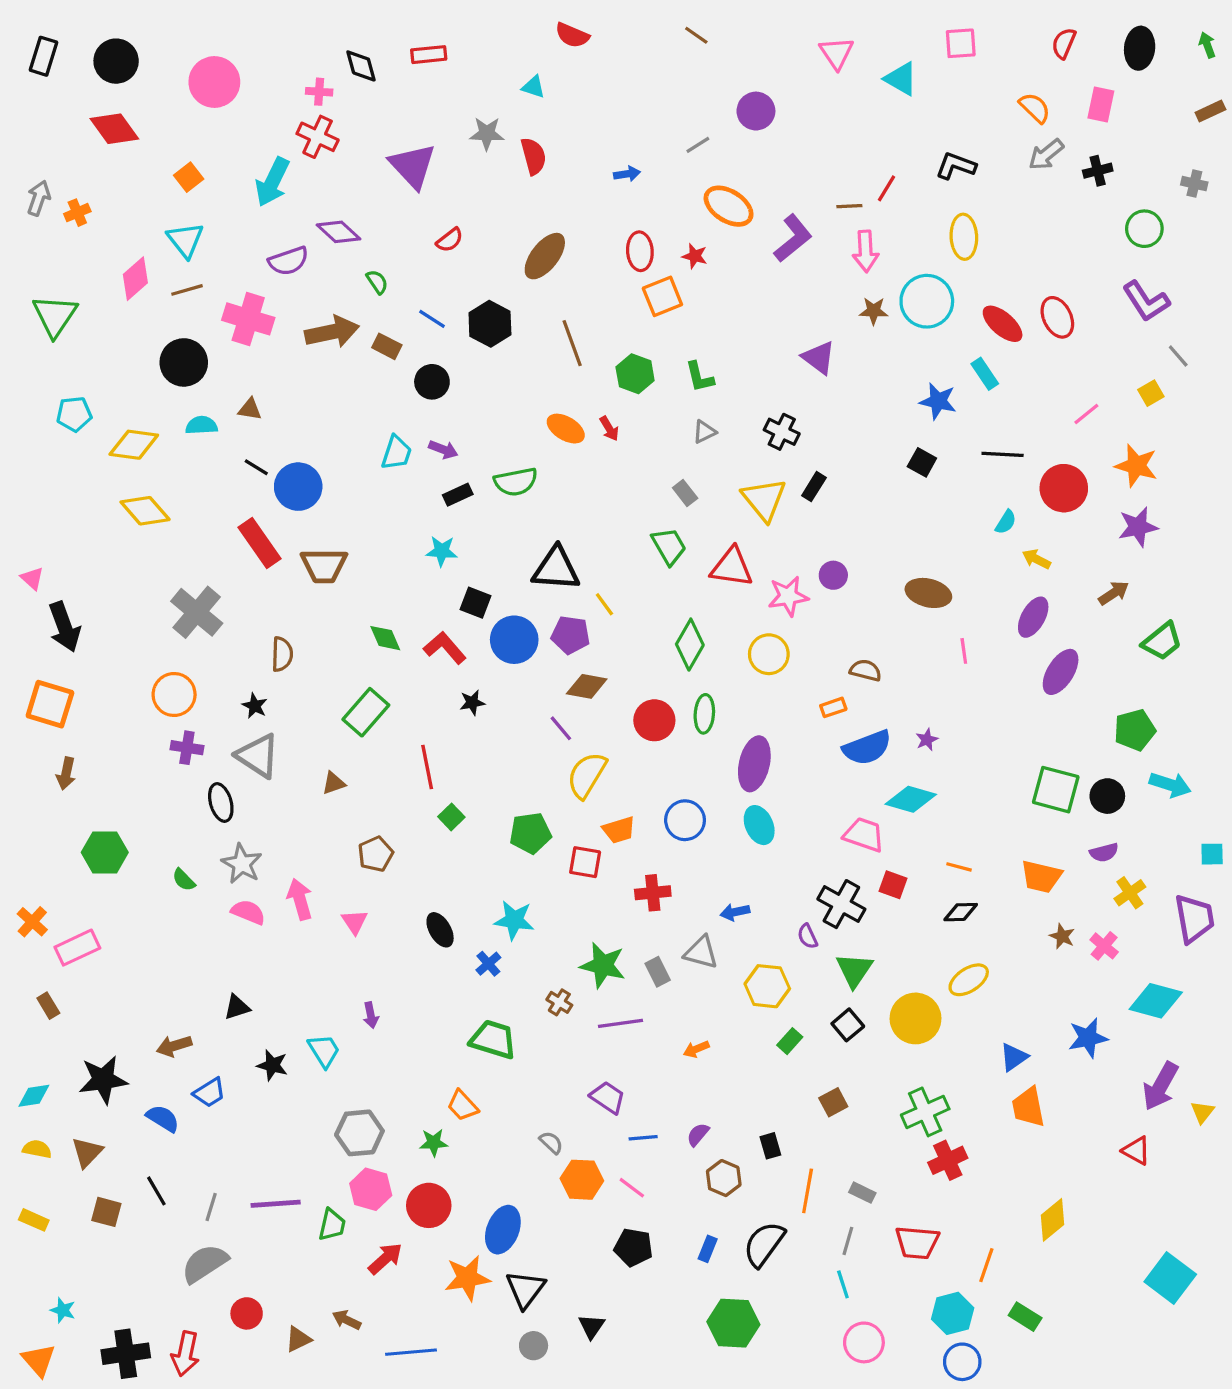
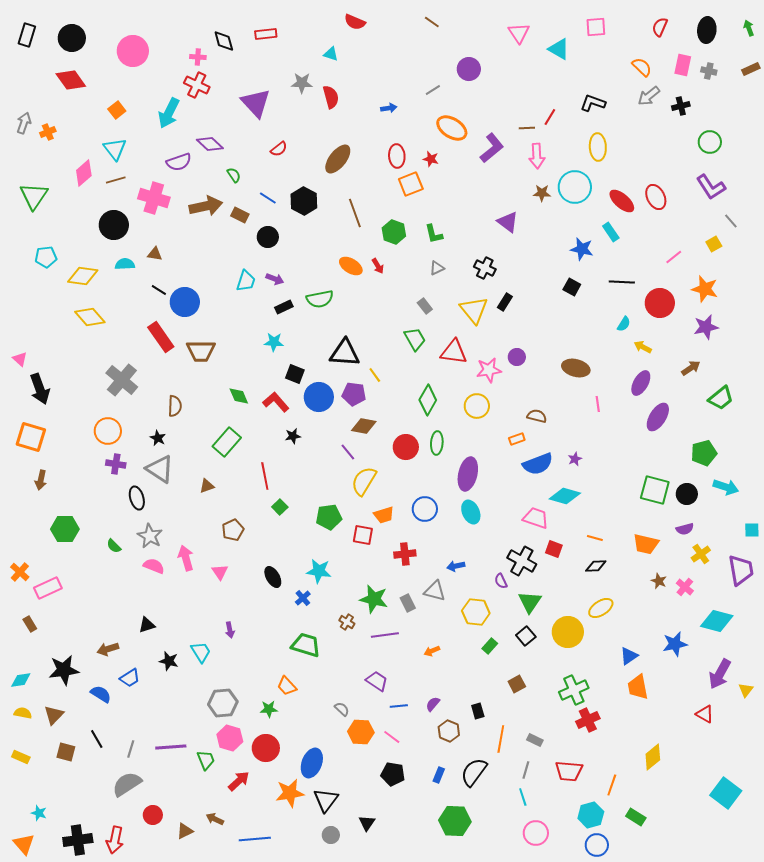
gray cross: (1194, 184) -> (709, 71), moved
green trapezoid: (332, 1225) -> (206, 760), turned -35

